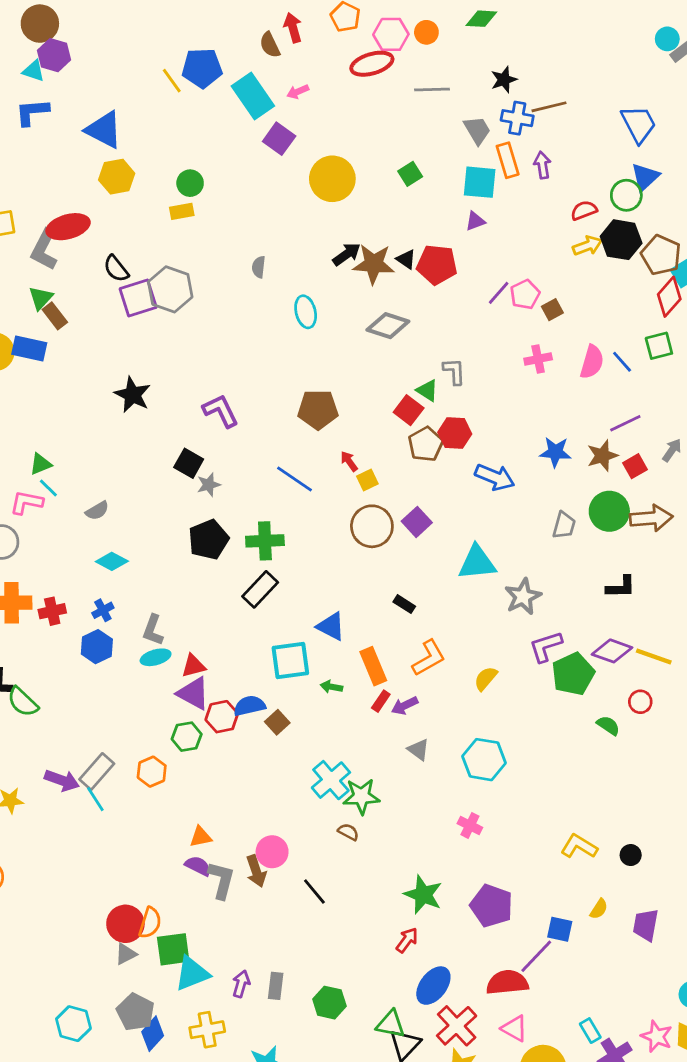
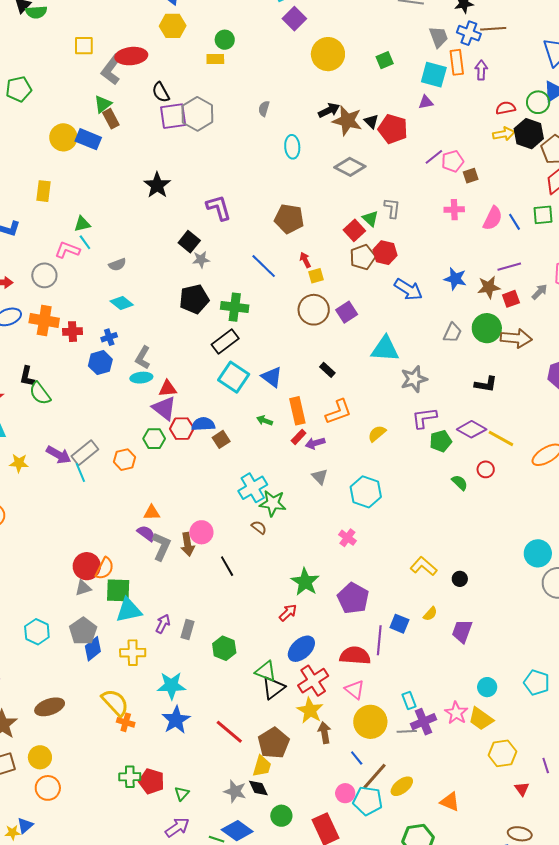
cyan square: (290, 661) -> (234, 377), moved, turned 32
green pentagon: (573, 674) -> (441, 441), size x0.7
purple line: (536, 956) -> (379, 640), turned -48

